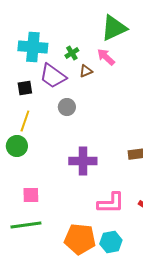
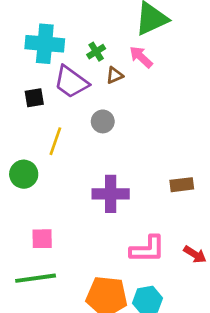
gray circle: (67, 107) -> (103, 121), moved
yellow line: (25, 121) -> (55, 141), moved

